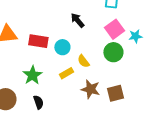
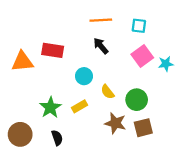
red rectangle: (38, 41) -> (53, 50), moved
green circle: (113, 52) -> (137, 100), moved
yellow rectangle: (66, 73) -> (80, 106), moved

